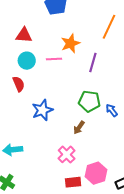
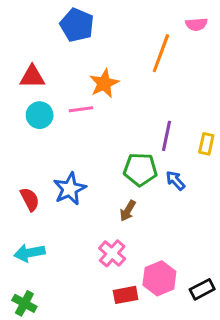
purple line: (93, 62) -> (167, 136), moved
red semicircle: (19, 84) -> (30, 199), moved

